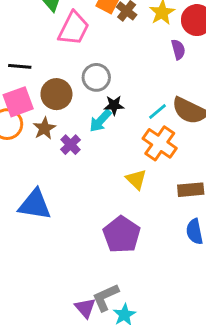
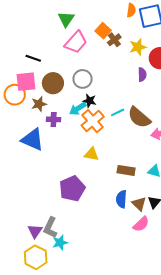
orange cross: (160, 143) -> (93, 121), moved
purple cross: (70, 145) -> (54, 119), turned 32
yellow triangle: (136, 179) -> (91, 154), turned -49
blue triangle: (35, 205) -> (33, 140), moved
gray L-shape: (105, 297) -> (50, 228), turned -55

